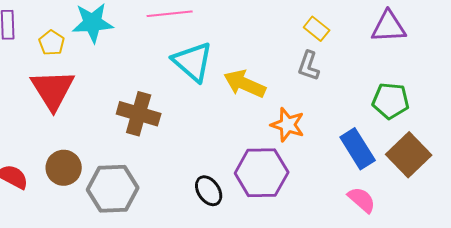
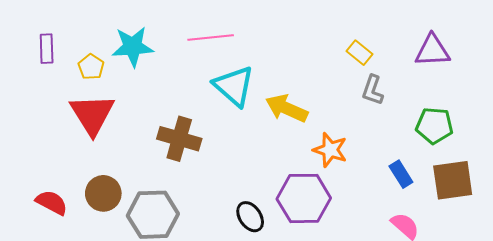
gray L-shape: (309, 66) -> (373, 90), moved
blue rectangle: (358, 149) -> (401, 174), size x0.7
brown square: (409, 155) -> (453, 180), turned 36

